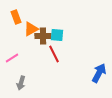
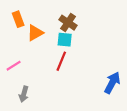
brown cross: (43, 36) -> (68, 23), moved, turned 35
red line: (54, 54) -> (61, 61), turned 48

